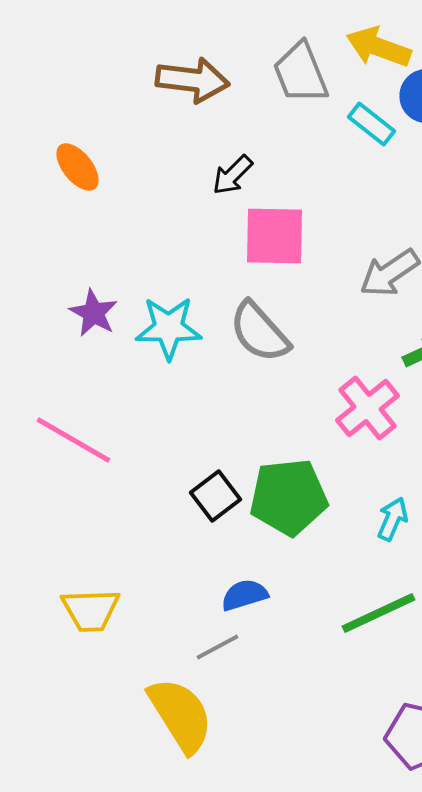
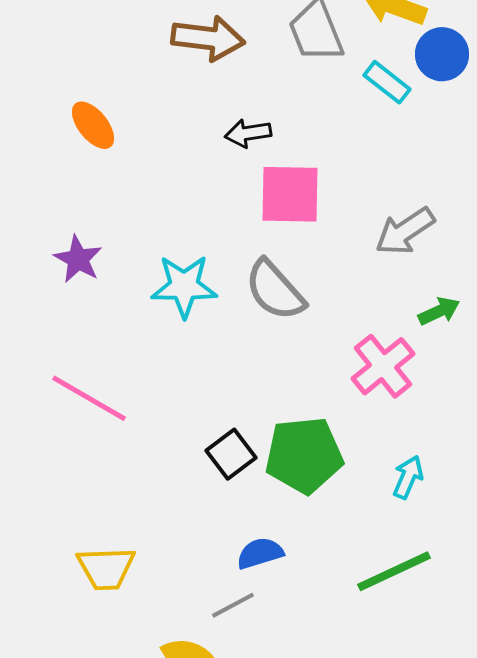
black arrow: (232, 175) -> (248, 133), turned 36
purple star: (94, 313) -> (78, 259), moved

